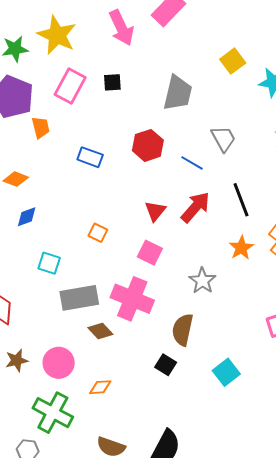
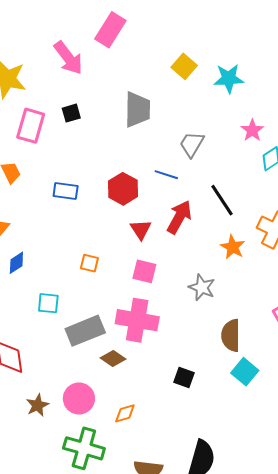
gray trapezoid: (223, 139) -> (192, 144), turned -108
red hexagon: (148, 145) -> (123, 189), moved
brown semicircle: (183, 330) -> (231, 335), moved

